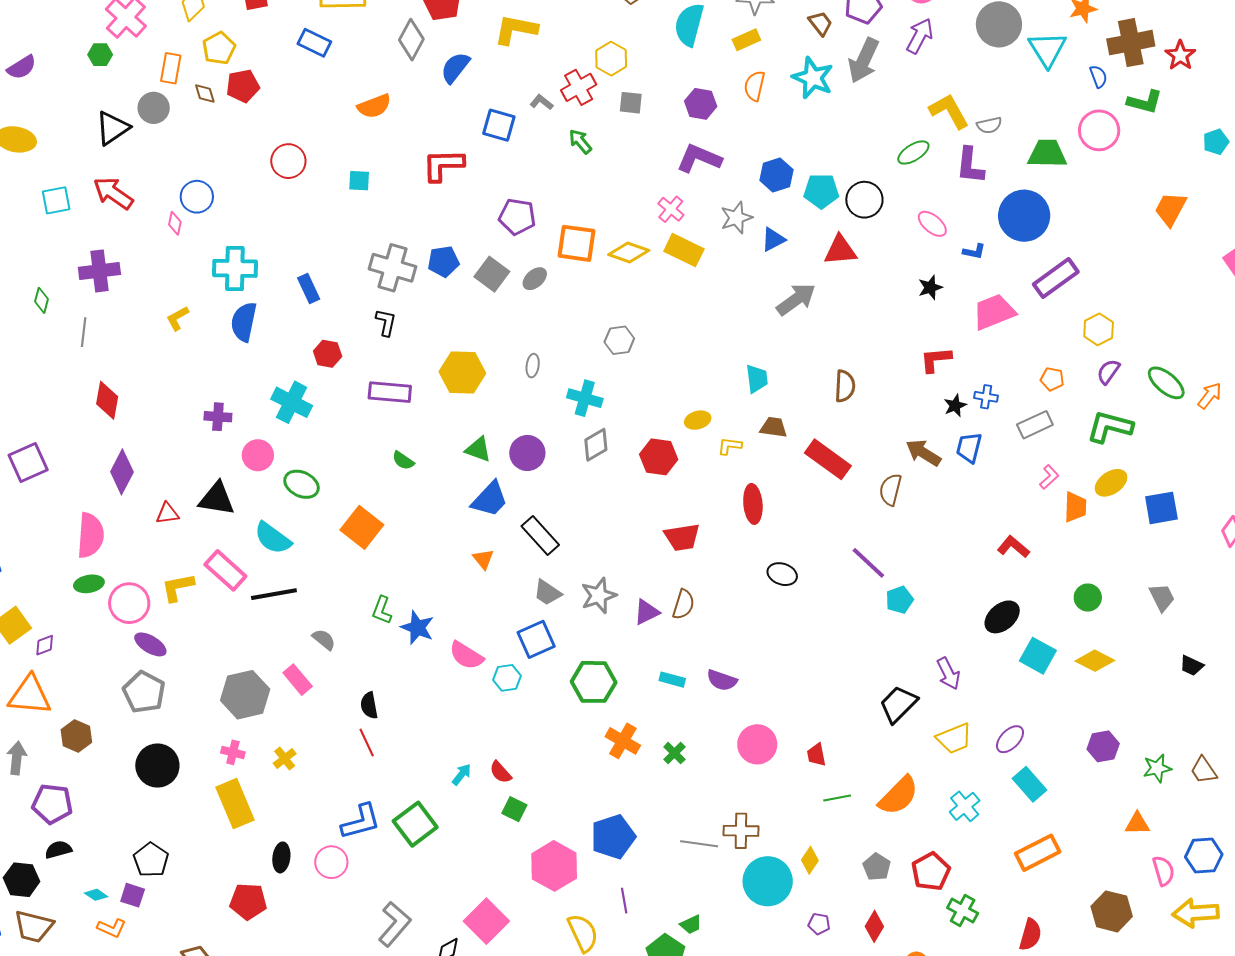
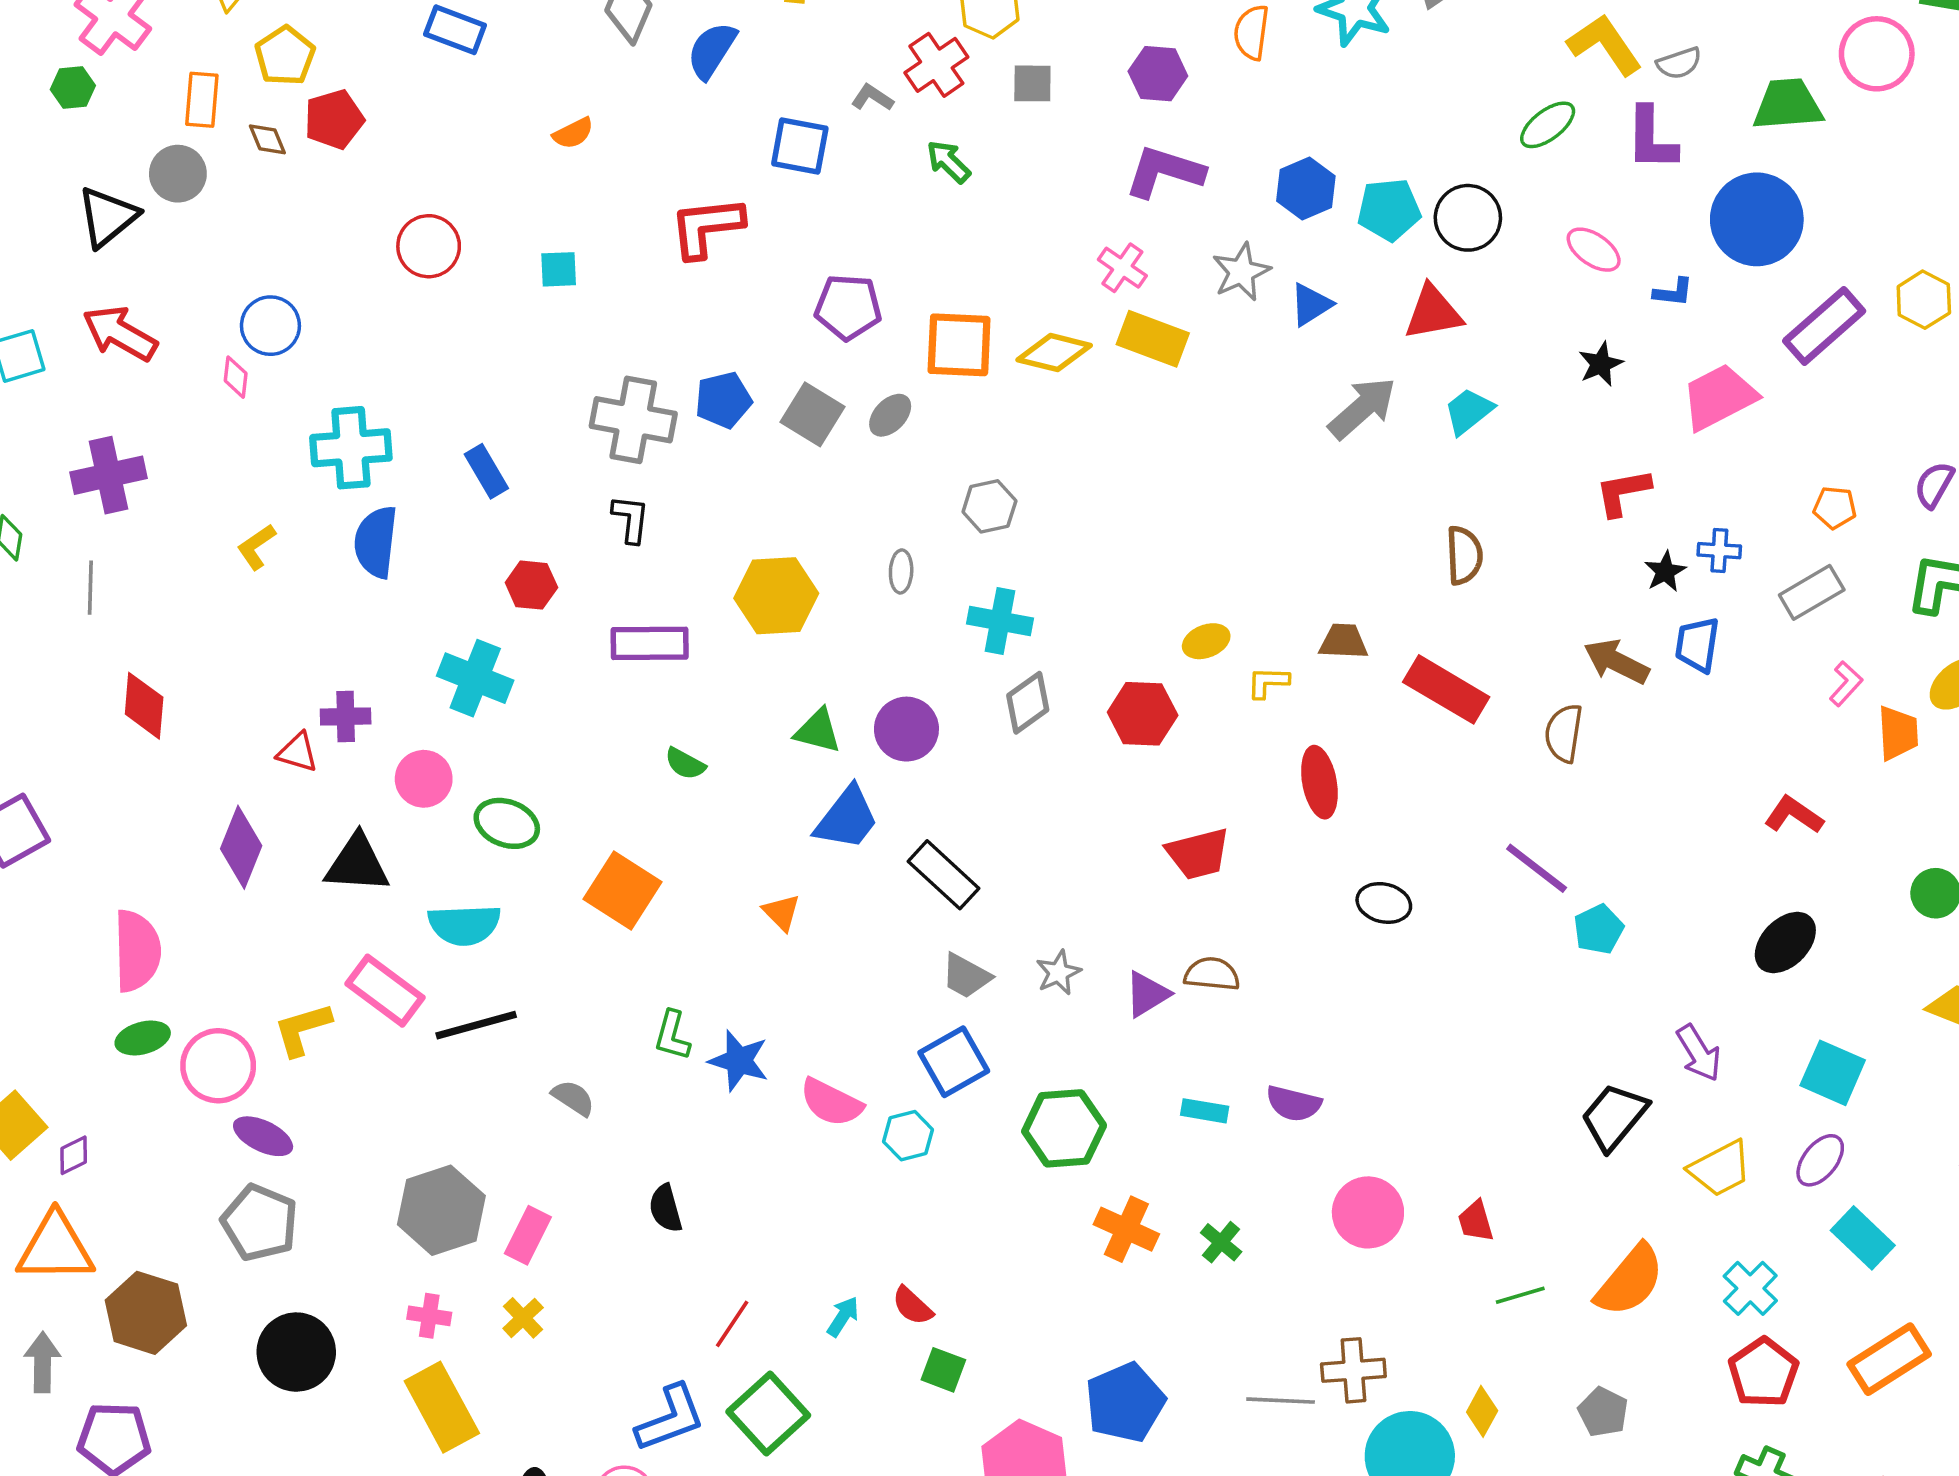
orange semicircle: (374, 106) -> (573, 133), size x0.7
yellow hexagon: (1099, 329) -> (1924, 300), moved
gray hexagon: (619, 340) -> (989, 506), moved
cyan trapezoid: (757, 379) -> (1469, 411), moved, turned -116
purple diamond: (122, 472) -> (241, 847), moved
red triangle: (167, 513) -> (298, 752), moved, turned 30
cyan semicircle: (273, 538) -> (464, 925), turned -33
orange triangle: (483, 559) -> (781, 912), moved
gray star: (599, 596) -> (1058, 973), size x0.7
brown semicircle: (683, 604) -> (1212, 974), turned -96
cyan square: (1038, 656) -> (1833, 1073), moved
pink rectangle: (298, 680) -> (528, 1235), moved, turned 72
brown hexagon: (76, 736) -> (146, 1313), size x1.4
red line: (367, 742) -> (732, 1324), moved, turned 64
red pentagon: (931, 871) -> (1763, 1373), moved

